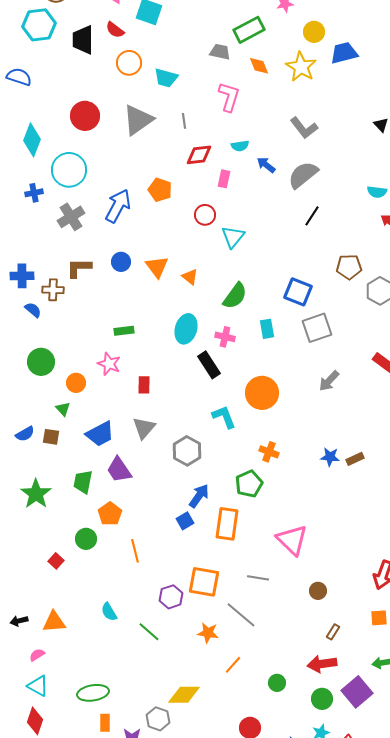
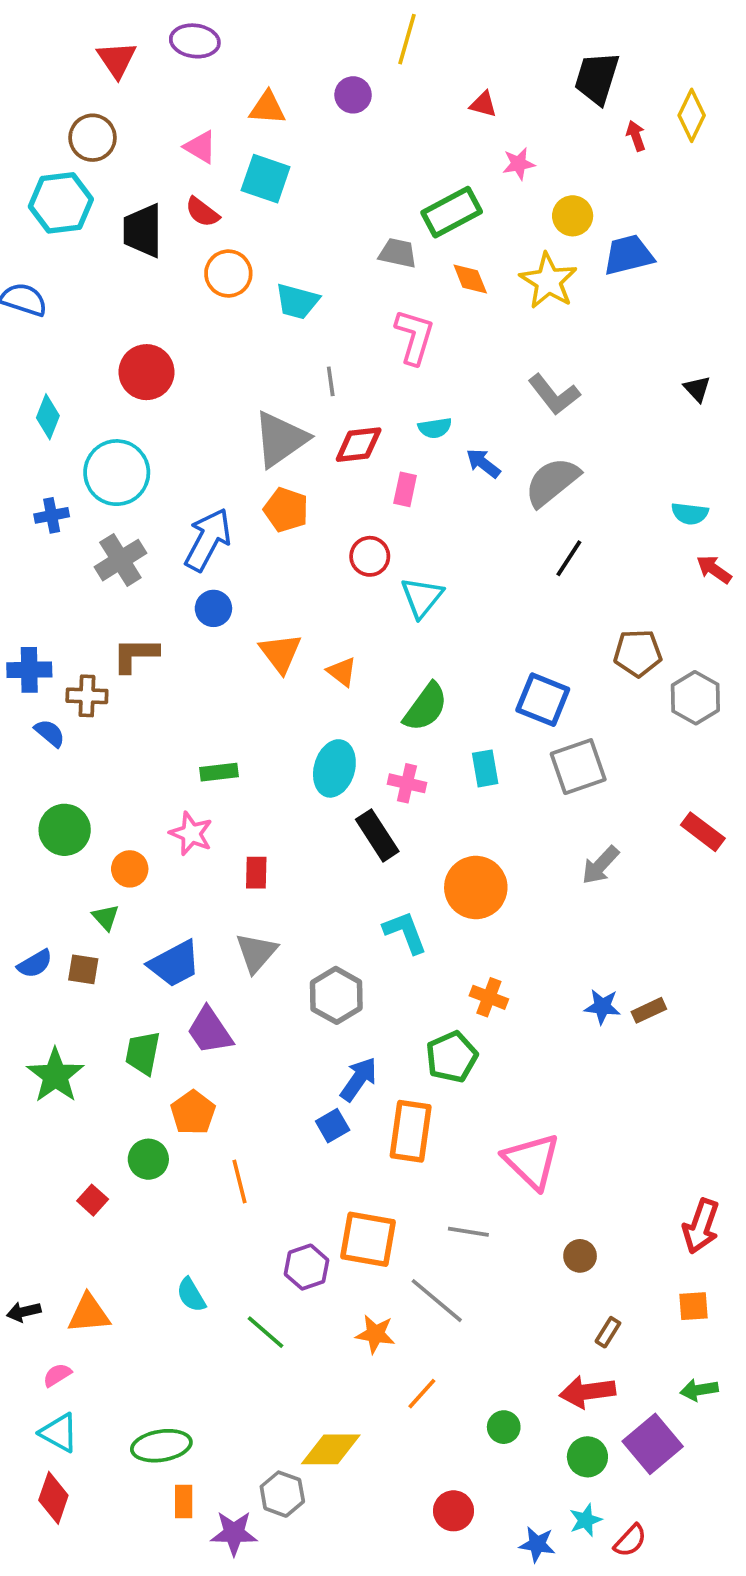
gray triangle: (138, 120) -> (280, 439), moved
cyan diamond: (32, 140) -> (48, 417), size x0.7
blue circle: (121, 262) -> (213, 608), moved

